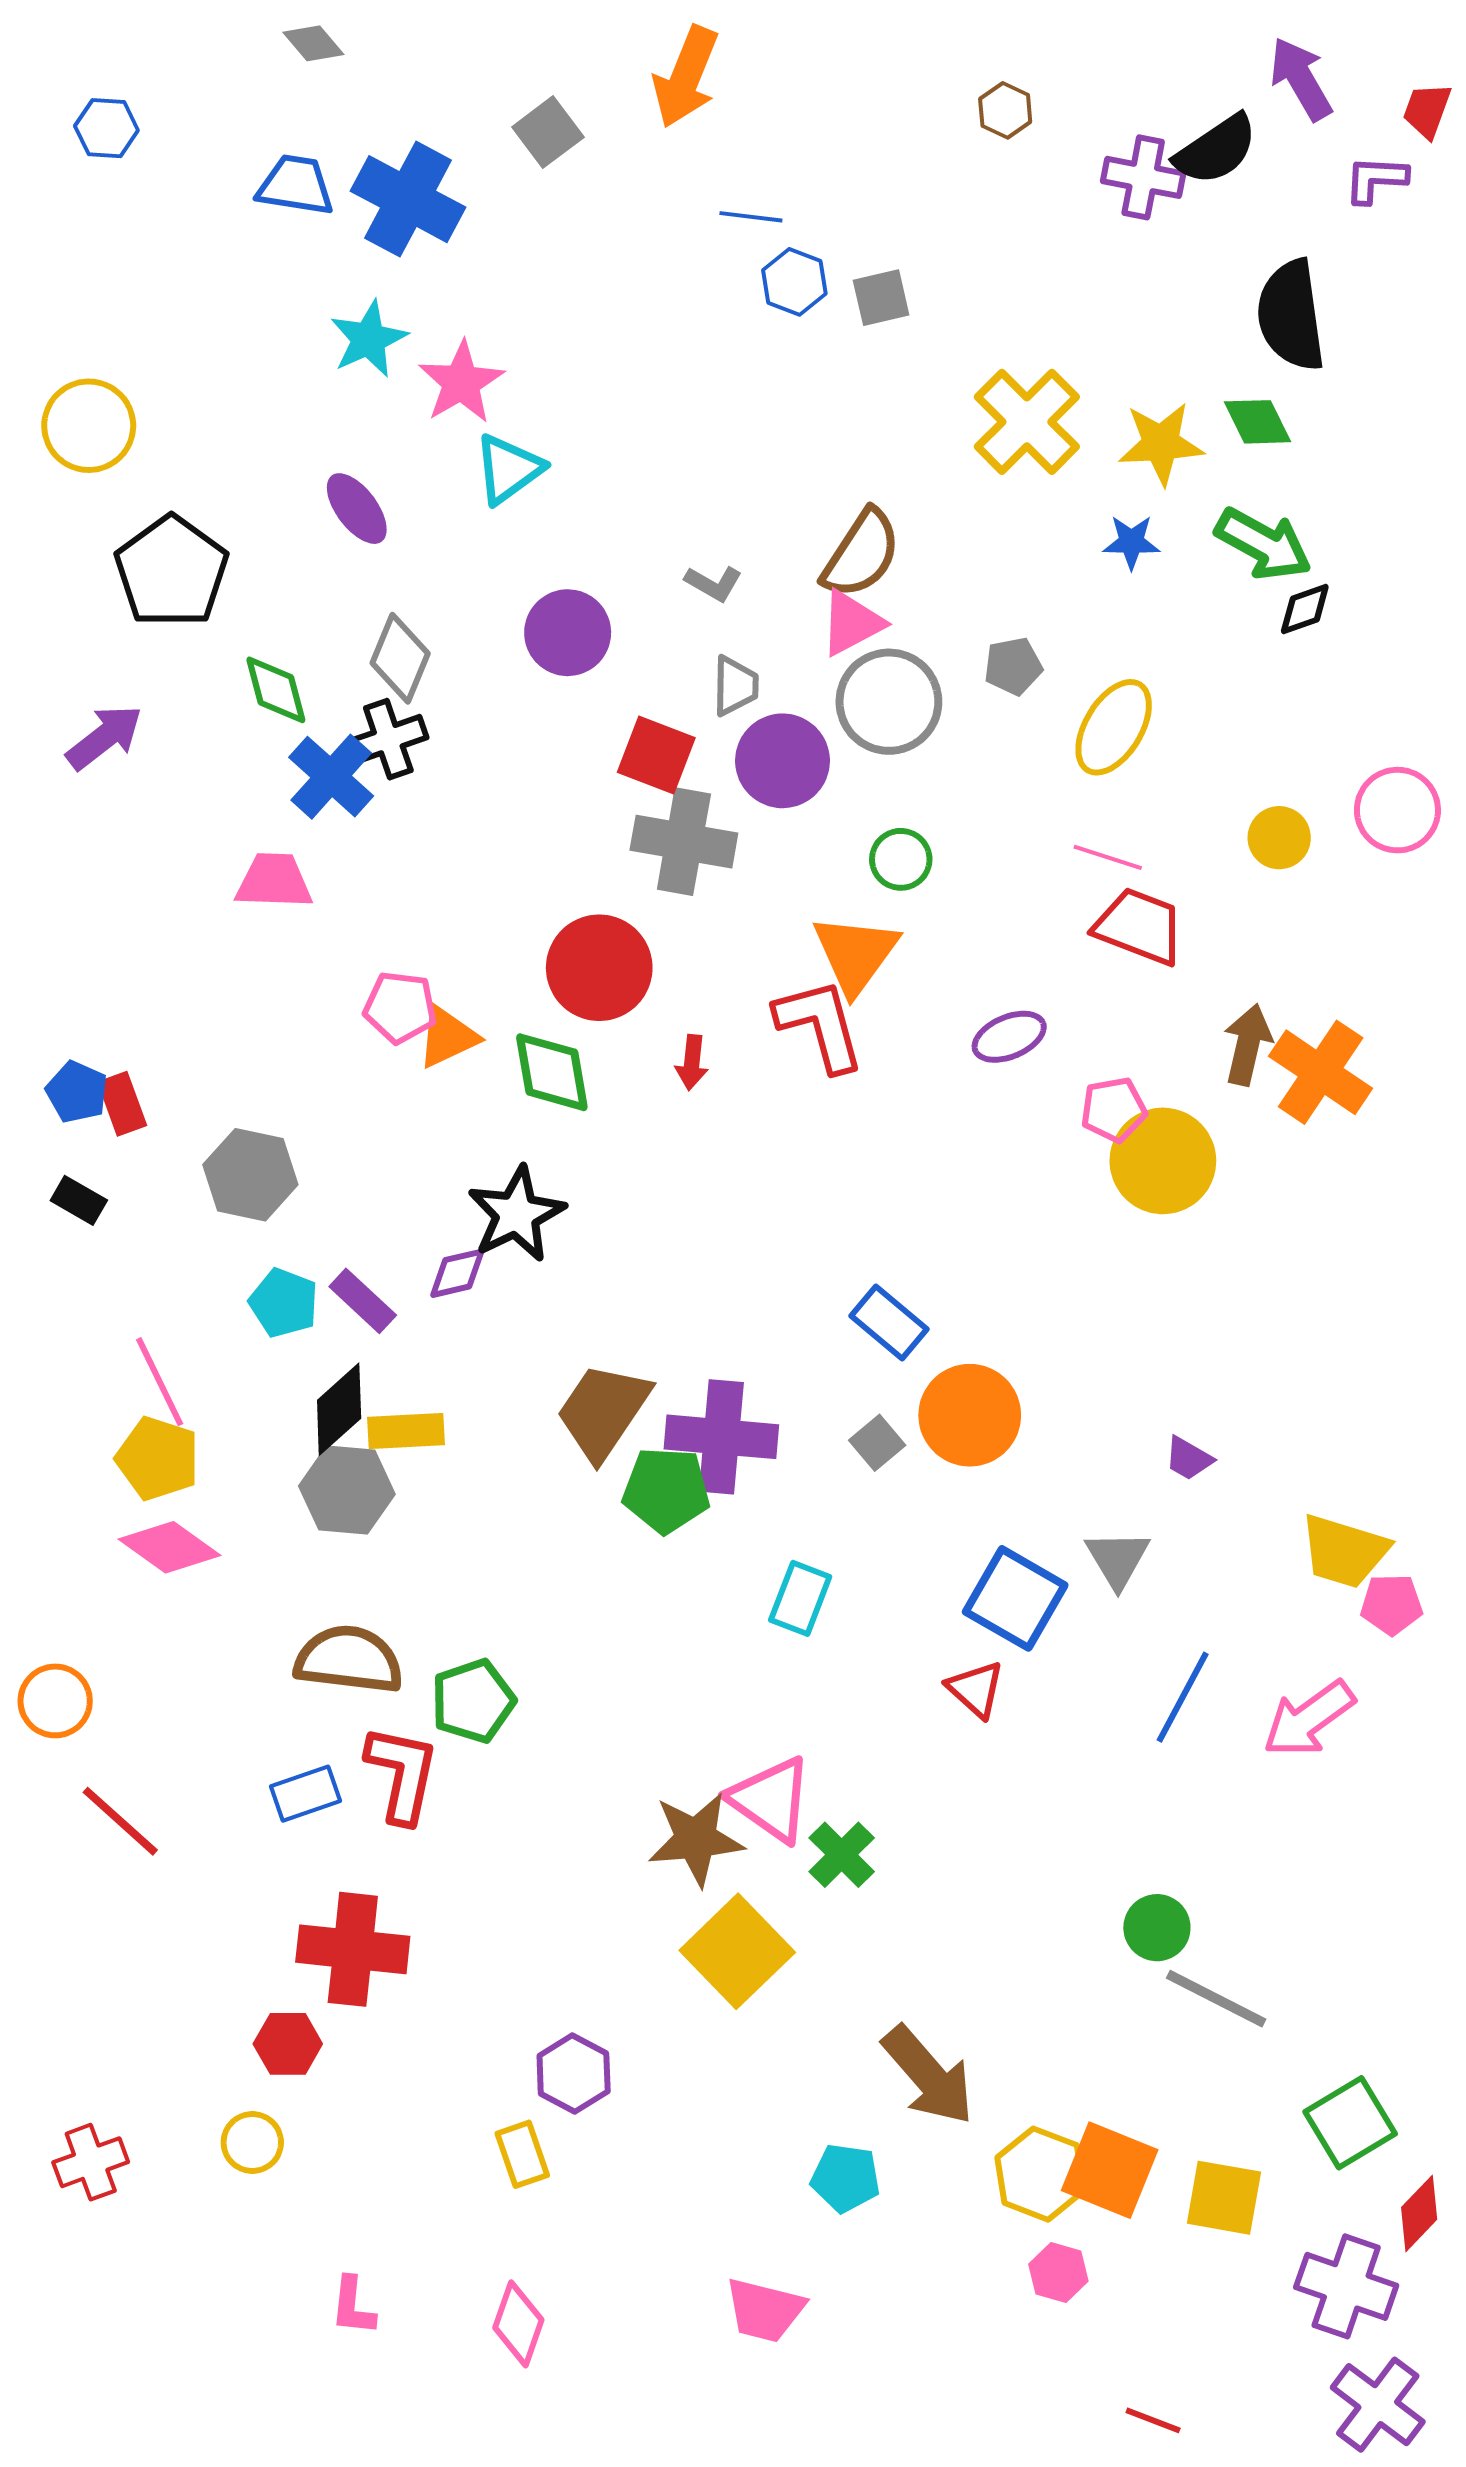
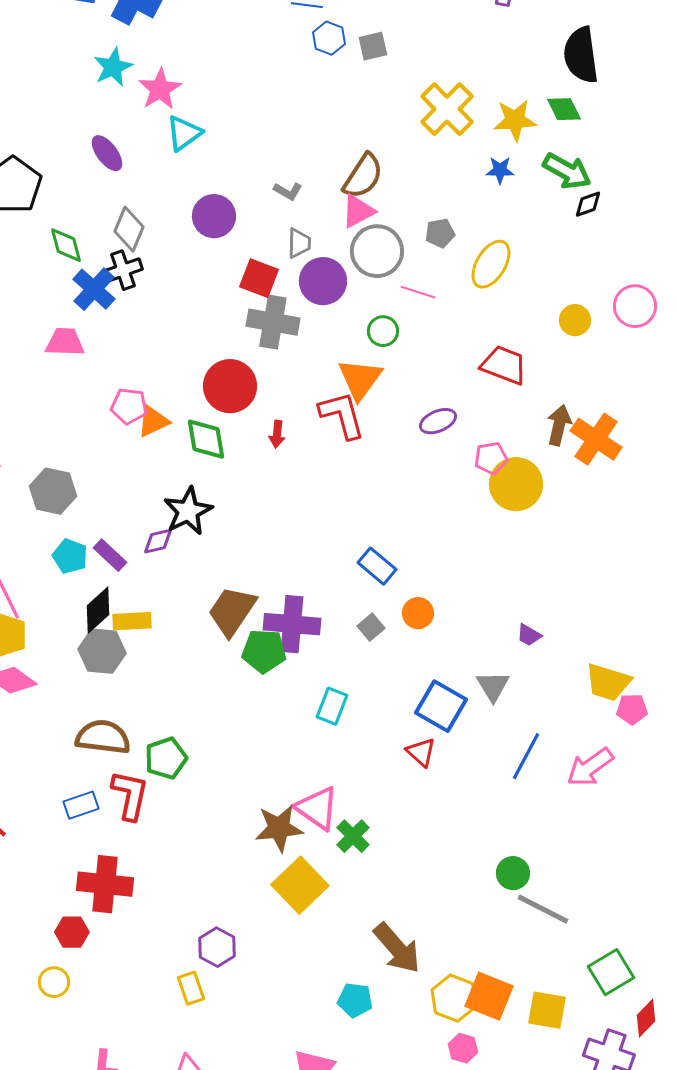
pink line: (1108, 857) -> (418, 292), moved
orange circle: (970, 1415) -> (418, 613), size x0.6

